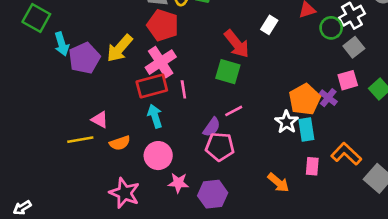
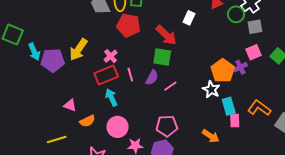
red pentagon: (163, 25) -> (128, 25), moved
gray square: (354, 47) -> (255, 27), turned 35
purple pentagon: (84, 58) -> (53, 60), turned 30
pink cross: (161, 62) -> (111, 56), size x0.6
purple cross: (328, 98) -> (240, 67), turned 32
purple semicircle: (212, 127) -> (152, 78), moved
cyan rectangle: (306, 130) -> (229, 106), moved
yellow line: (80, 140) -> (57, 139), moved
pink pentagon: (220, 147) -> (167, 126), moved

